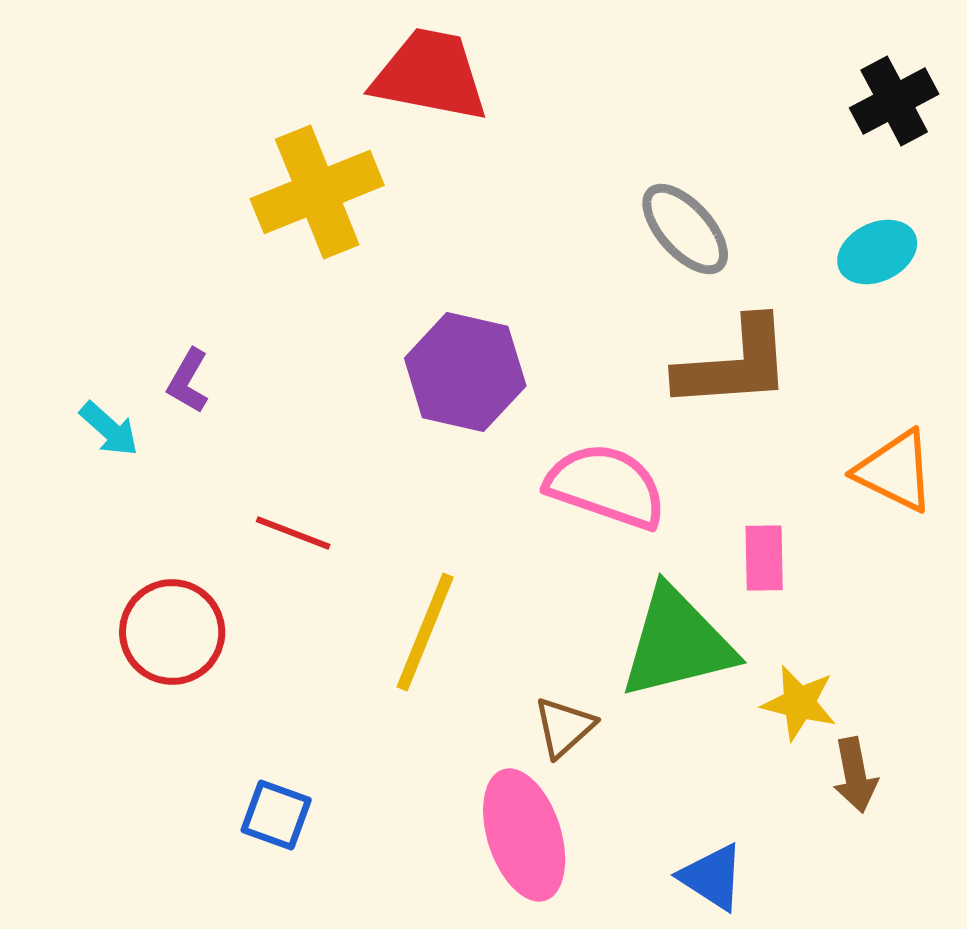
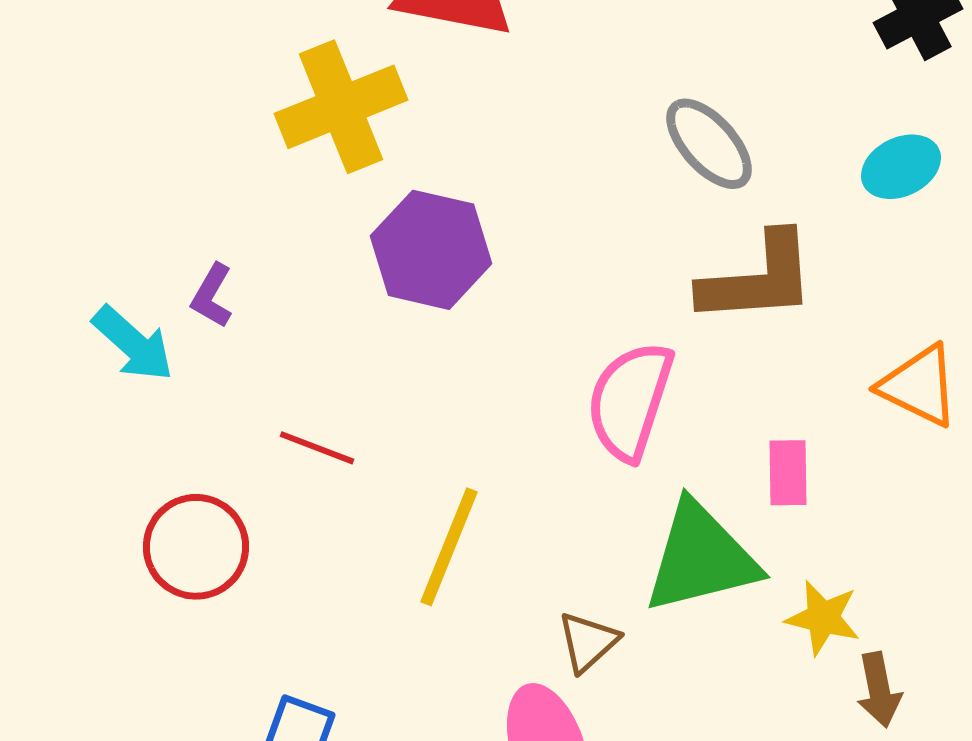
purple hexagon: (465, 372) -> (431, 250), moved
cyan arrow: (109, 429) -> (133, 344), size x1.4
pink semicircle: (606, 486) -> (630, 401), turned -91

